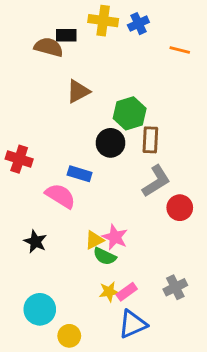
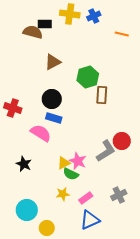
black circle: (110, 143) -> (52, 99), moved
gray L-shape: (156, 181) -> (106, 151), moved
yellow star: (109, 292) -> (63, 194), moved

